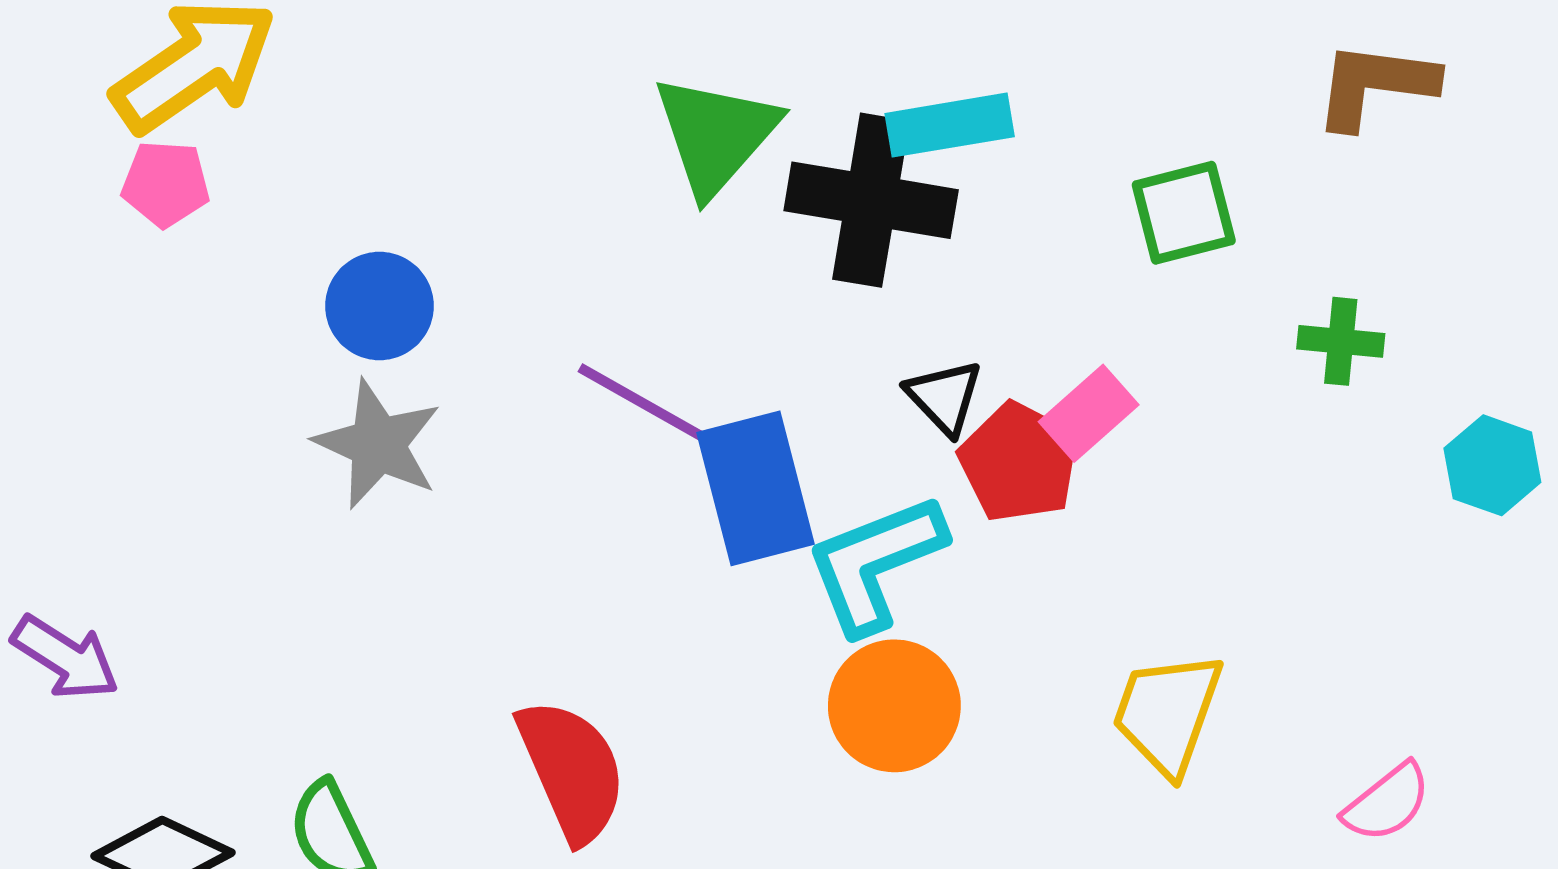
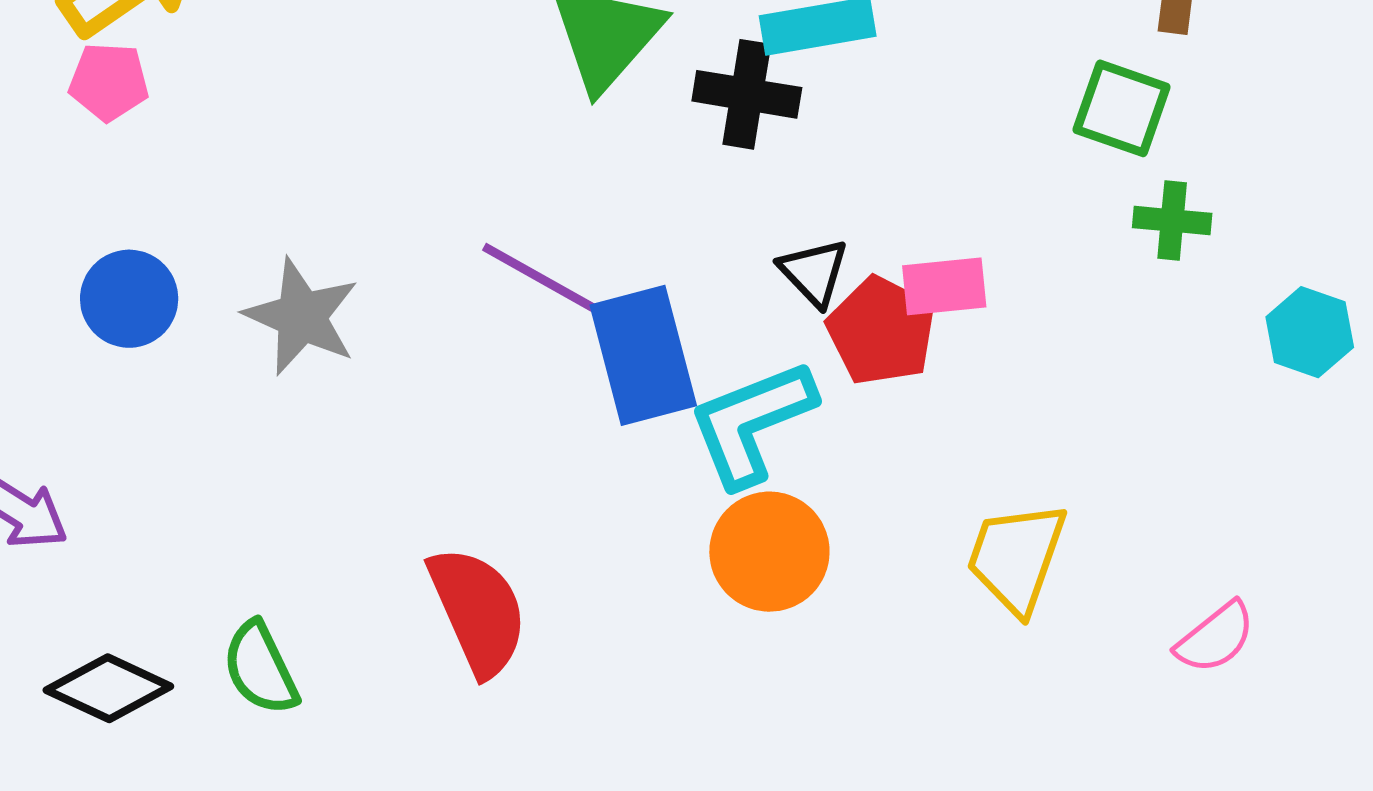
black cross: (871, 200) -> (747, 94), size x0.7
green square: (1184, 213) -> (1122, 108), moved, turned 34
blue circle: (379, 306) -> (129, 299), moved
pink rectangle: (1089, 413) -> (944, 286), turned 36

